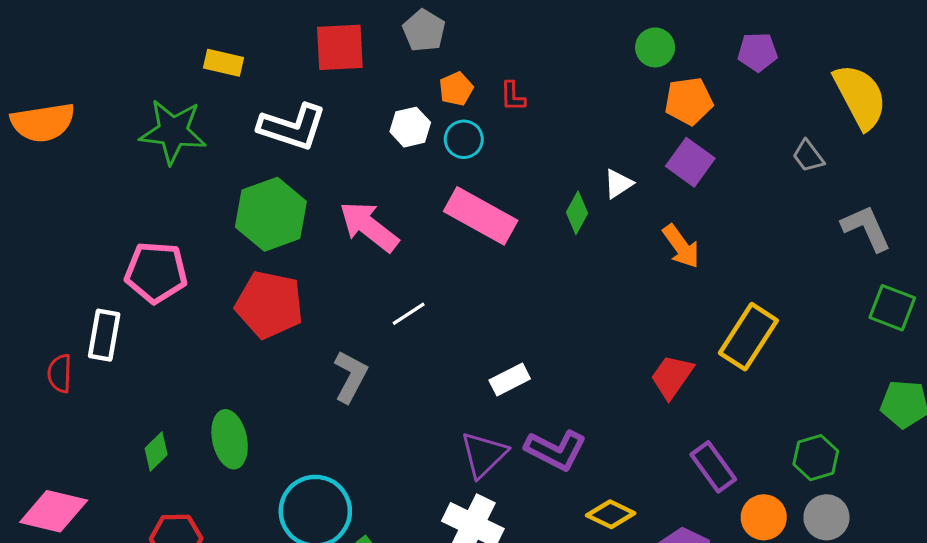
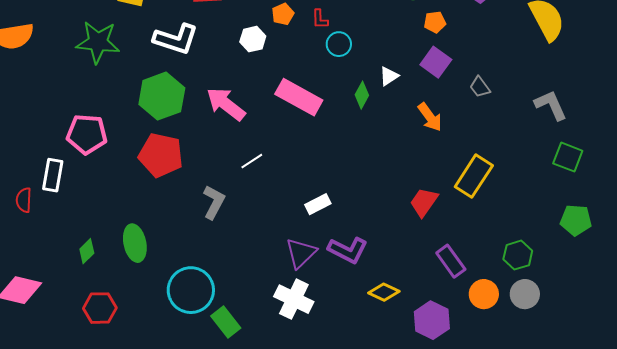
orange pentagon: (689, 101) -> (435, 22), size x0.7
cyan circle: (464, 139) -> (339, 44), moved
gray trapezoid: (808, 156) -> (480, 87), moved

